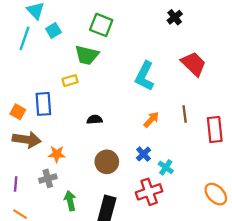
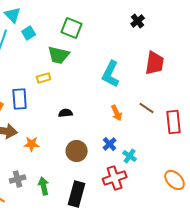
red trapezoid: (194, 64) -> (155, 63), turned 55
brown line: (185, 114) -> (147, 108), turned -49
orange arrow: (151, 120) -> (117, 113), turned 112
gray cross: (48, 178) -> (18, 179), moved

